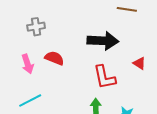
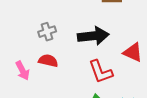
gray cross: (36, 27) -> (47, 32), moved
red triangle: (139, 63) -> (133, 52), size x1.5

